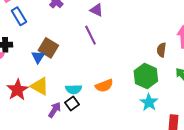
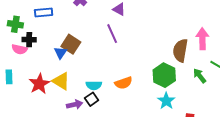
blue rectangle: (19, 16) -> (44, 13), turned -66
brown semicircle: (161, 50) -> (180, 50), size x1.6
purple arrow: (55, 110) -> (75, 105), turned 42

